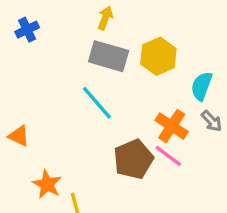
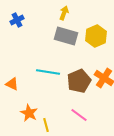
cyan line: (97, 103) -> (48, 72), moved, turned -40
pink line: (168, 156) -> (79, 115), moved
brown pentagon: (133, 159) -> (79, 81), moved

